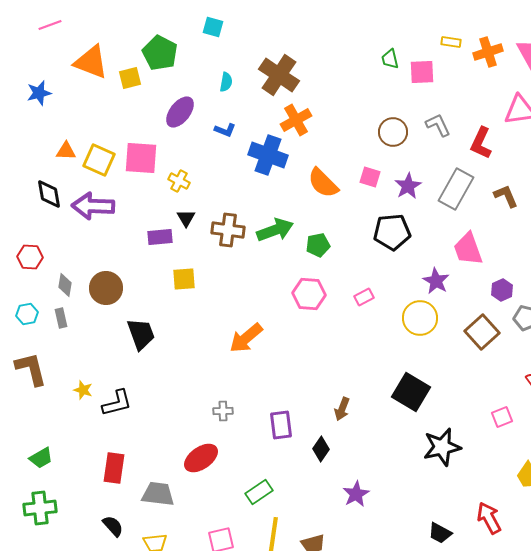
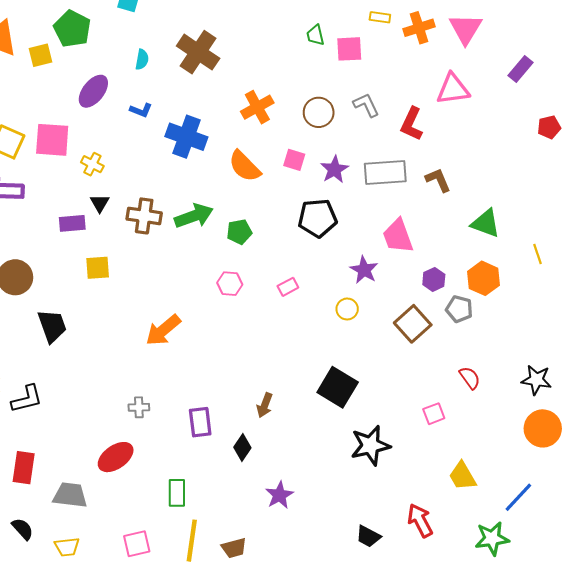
orange cross: (296, 120) -> (257, 107), moved
gray rectangle: (456, 189) -> (385, 173), turned 57
pink hexagon: (309, 294) -> (230, 284), size x0.7
yellow circle: (420, 318) -> (347, 309), size x0.6
green rectangle: (259, 492) -> (177, 493), turned -56

